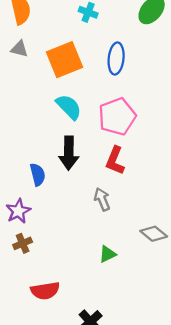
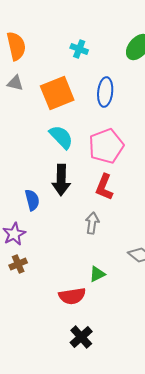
gray arrow: (102, 199) -> (92, 223), turned 30
red semicircle: (45, 291) -> (72, 296), moved

